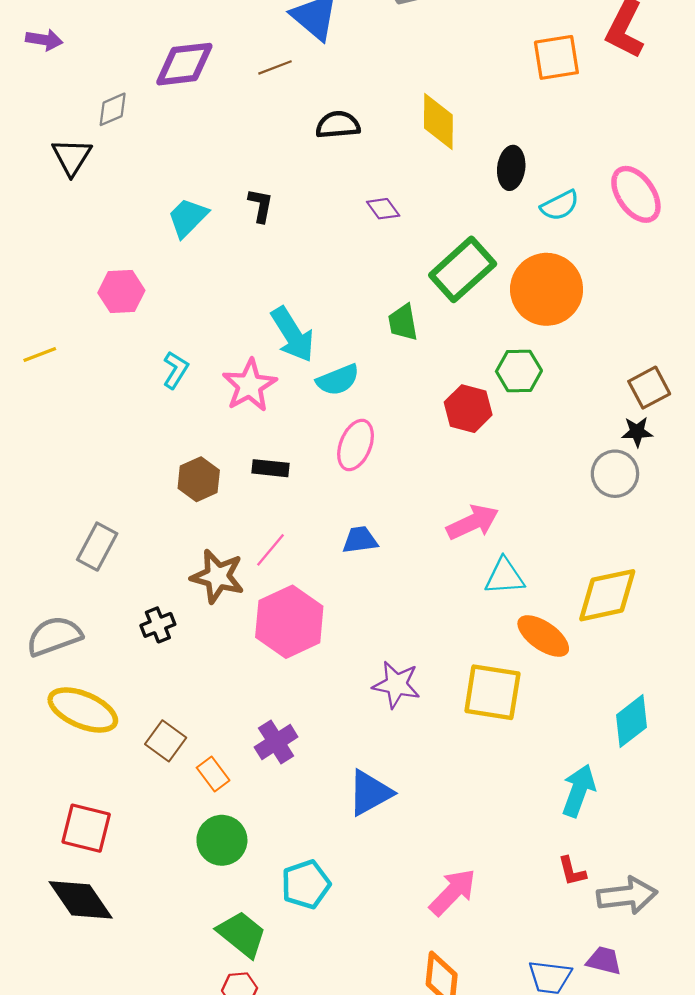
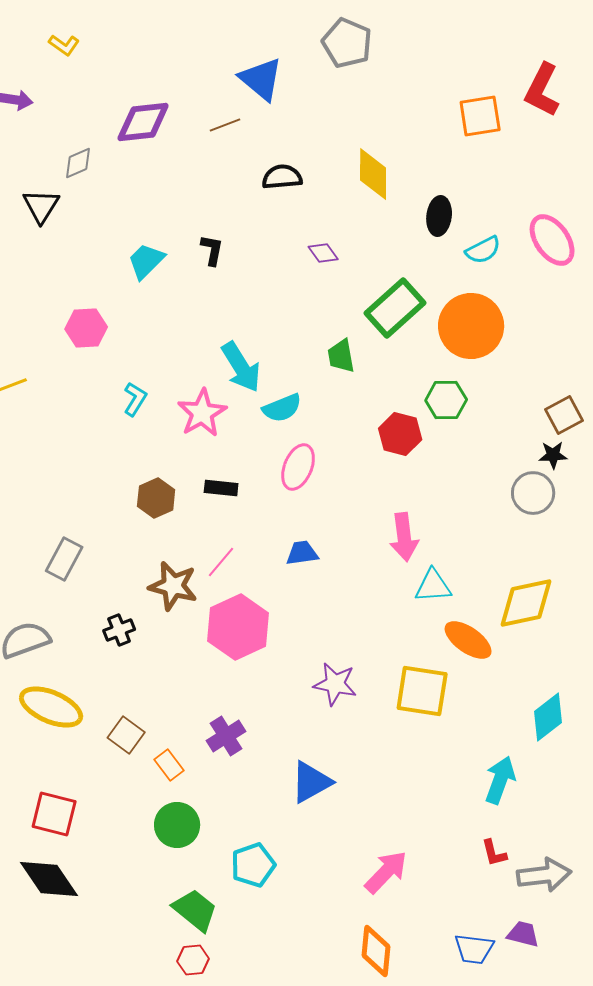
pink arrow: (473, 522) -> (404, 537), turned 108

